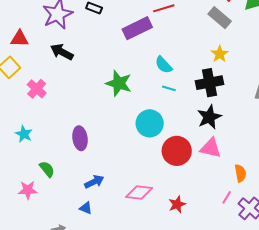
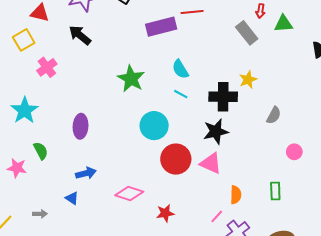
yellow star: (220, 54) -> (248, 80), moved
cyan star: (24, 134) -> (25, 110), size x1.5

